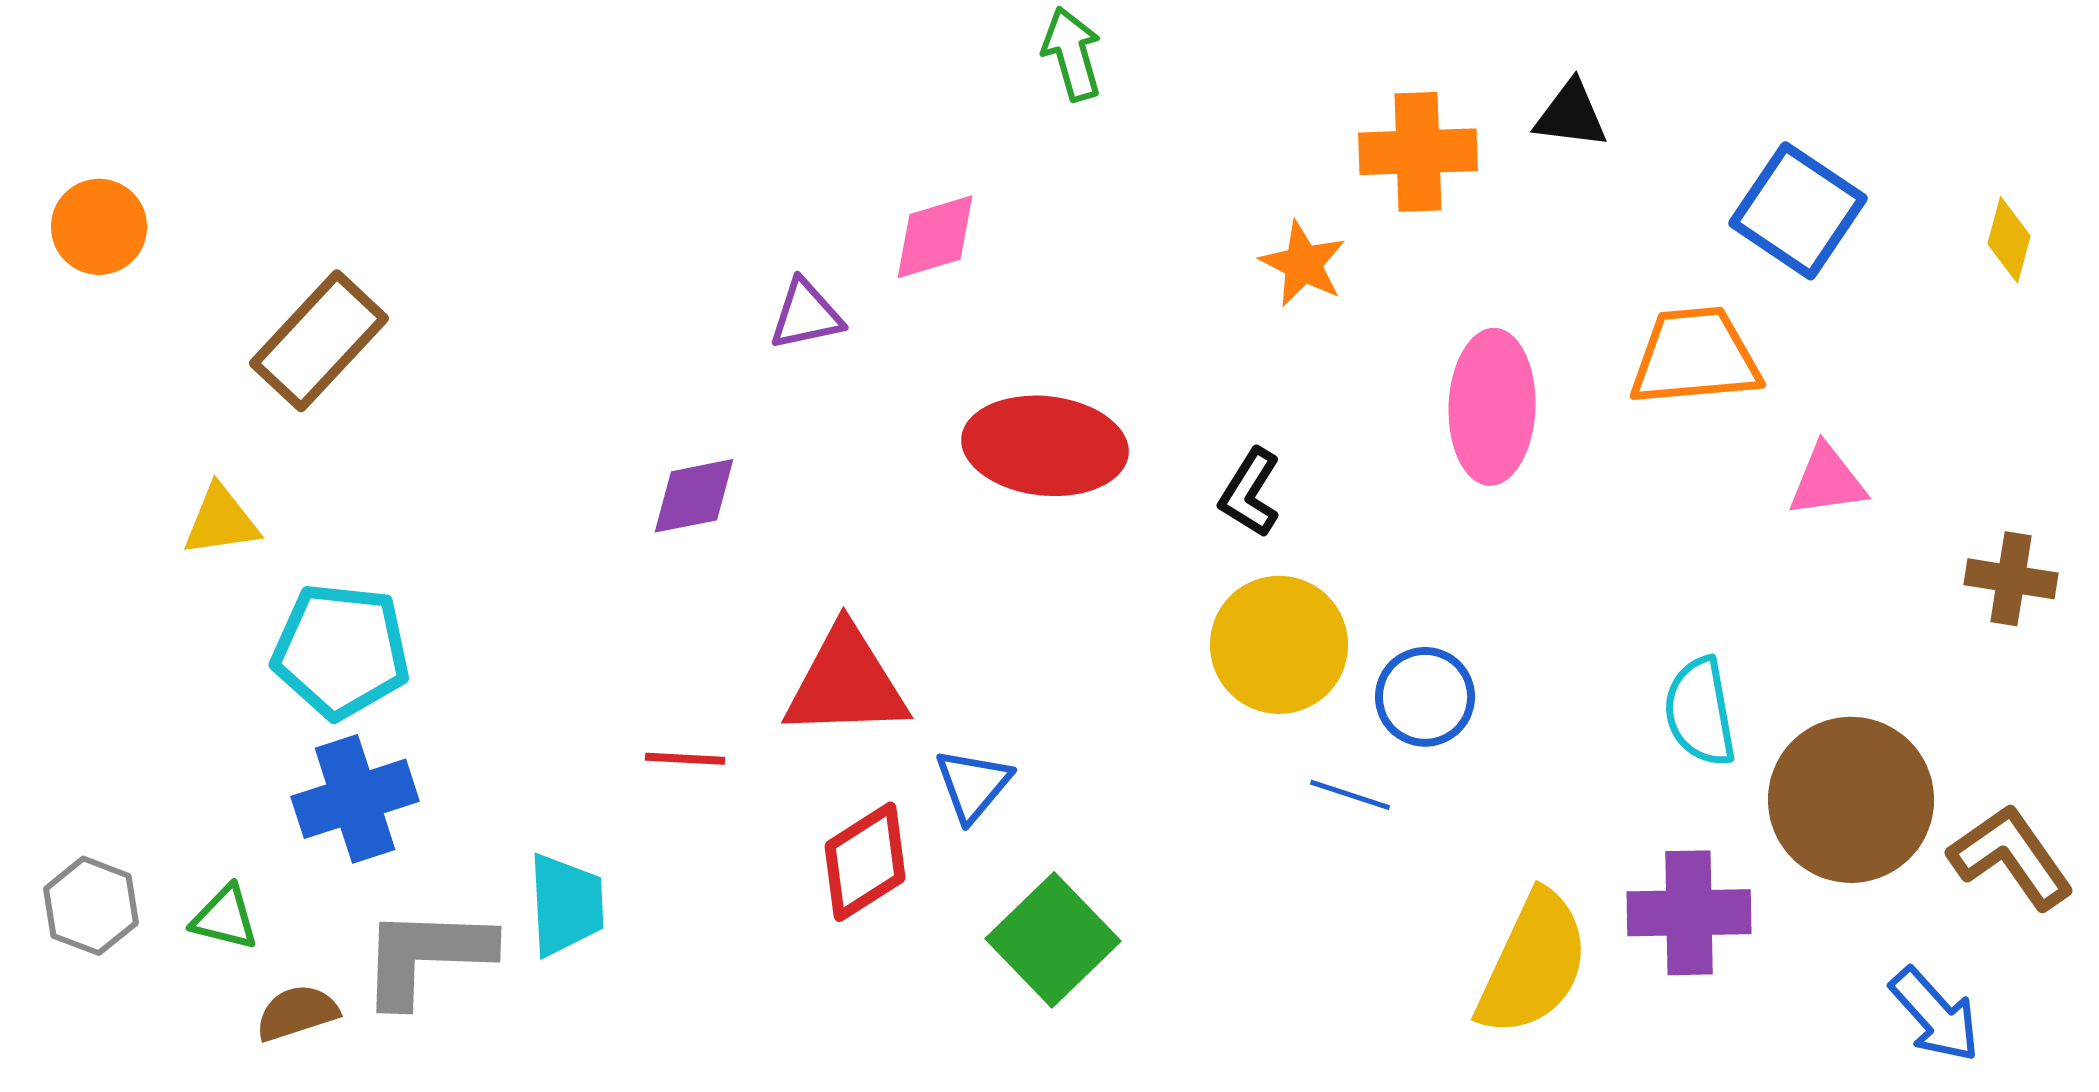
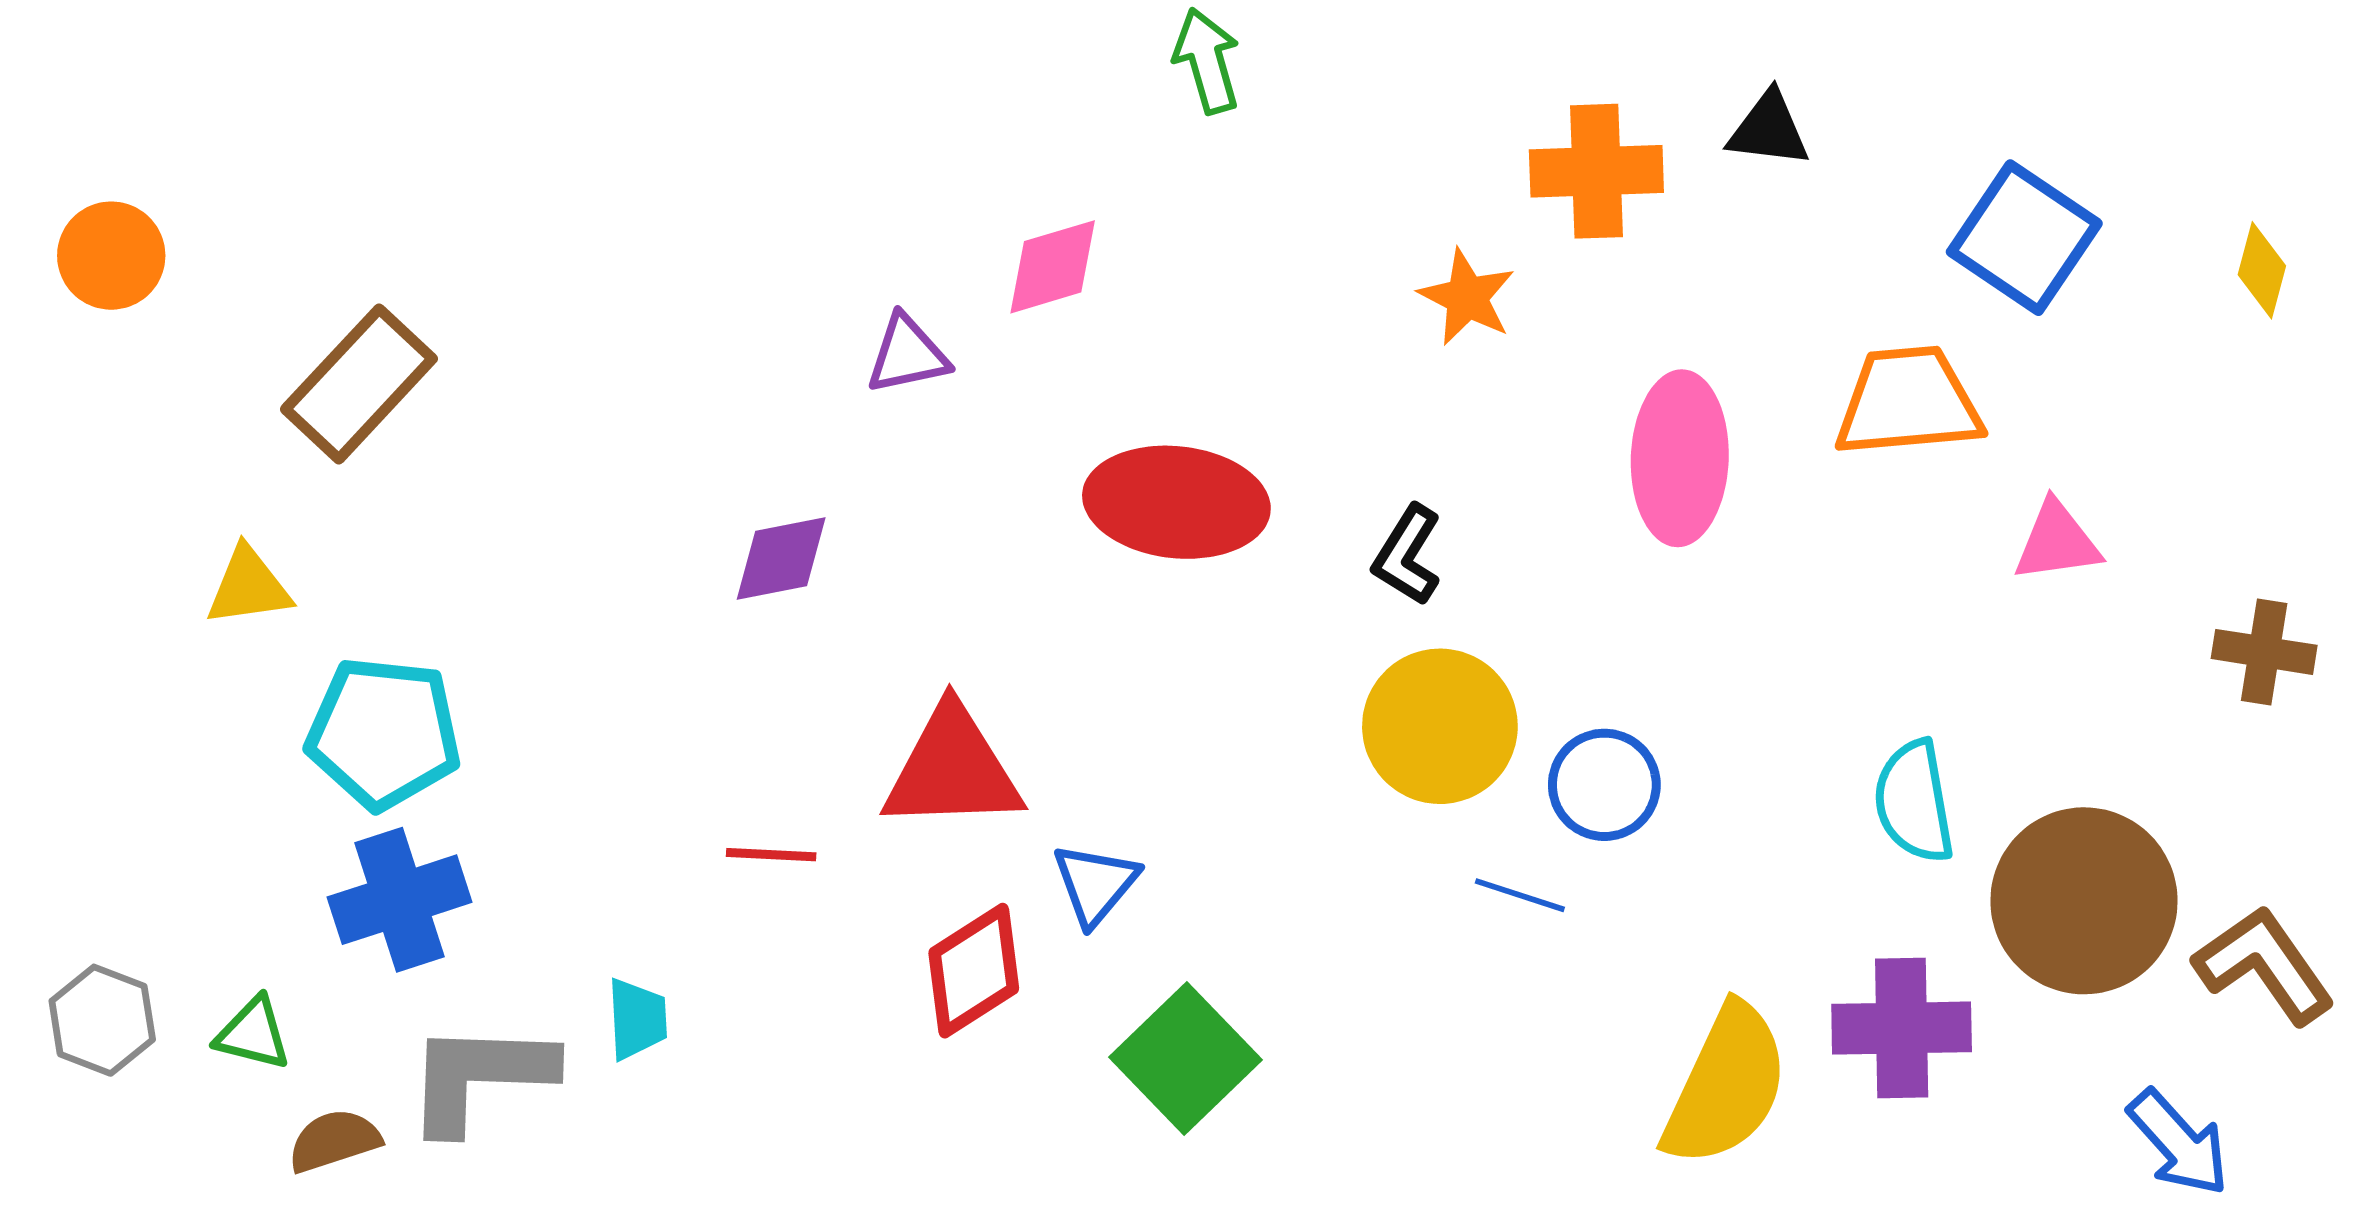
cyan trapezoid: (566, 905) -> (637, 1019), size x0.7

